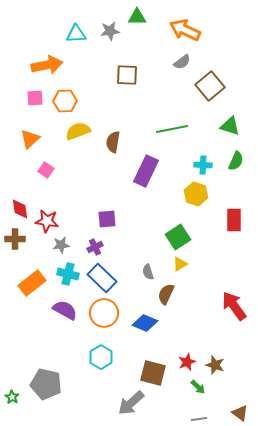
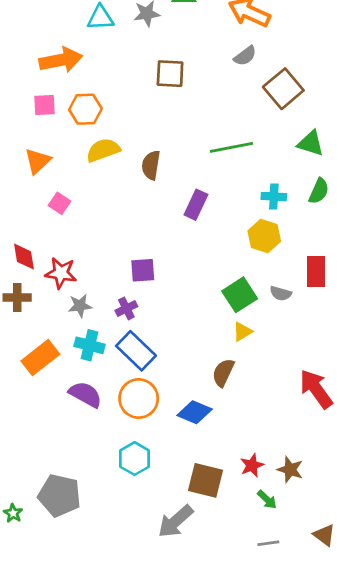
purple rectangle: (146, 171) -> (196, 205), size x0.7
gray semicircle: (148, 272) -> (281, 293), moved, turned -56

